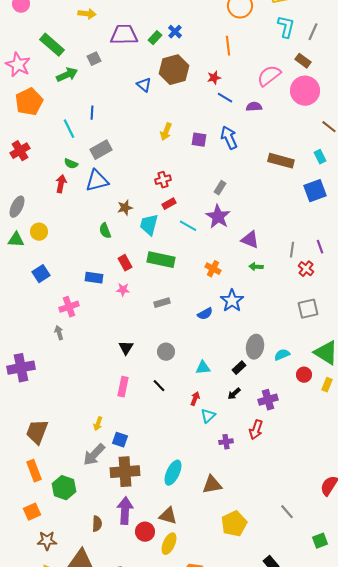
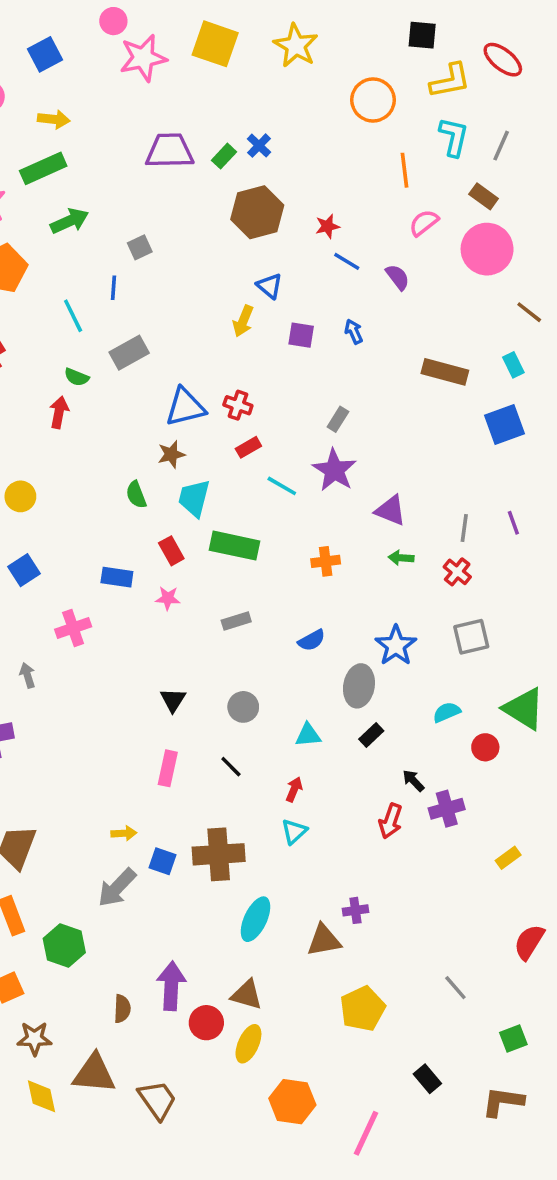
yellow arrow: (87, 14) -> (54, 119), moved
green rectangle: (52, 45) -> (43, 168), turned -65
orange line: (228, 46) -> (405, 170), moved
gray square: (94, 59) -> (140, 247), moved
pink semicircle: (269, 76) -> (424, 223), size x0.7
blue triangle: (144, 85) -> (270, 286), moved
purple semicircle: (254, 107) -> (398, 277), turned 56
blue arrow: (229, 138) -> (354, 332), size x0.6
red cross: (163, 180) -> (238, 405), turned 35
blue triangle: (97, 181) -> (185, 407), moved
cyan trapezoid: (149, 225) -> (194, 498), moved
orange cross: (213, 269) -> (326, 561), turned -35
red cross: (306, 269) -> (457, 572), moved
blue star: (232, 301) -> (396, 646), moved
gray square: (308, 309) -> (471, 637), moved
gray arrow: (59, 333) -> (27, 675), moved
gray ellipse: (255, 347) -> (359, 686), moved
yellow rectangle: (327, 385) -> (508, 858), moved, turned 32
black arrow: (234, 394) -> (413, 781), moved, turned 88
purple cross: (268, 400) -> (447, 809), moved
cyan triangle: (208, 416) -> (294, 831), moved
yellow arrow: (98, 424) -> (124, 833), turned -112
red arrow: (256, 430) -> (391, 821), moved
purple cross: (226, 442) -> (355, 910), moved
brown cross: (125, 472) -> (219, 854), moved

